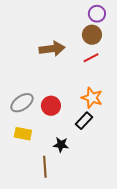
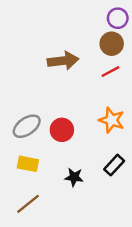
black rectangle: (84, 121) -> (114, 165), moved
brown line: (45, 167) -> (28, 204), moved, turned 55

